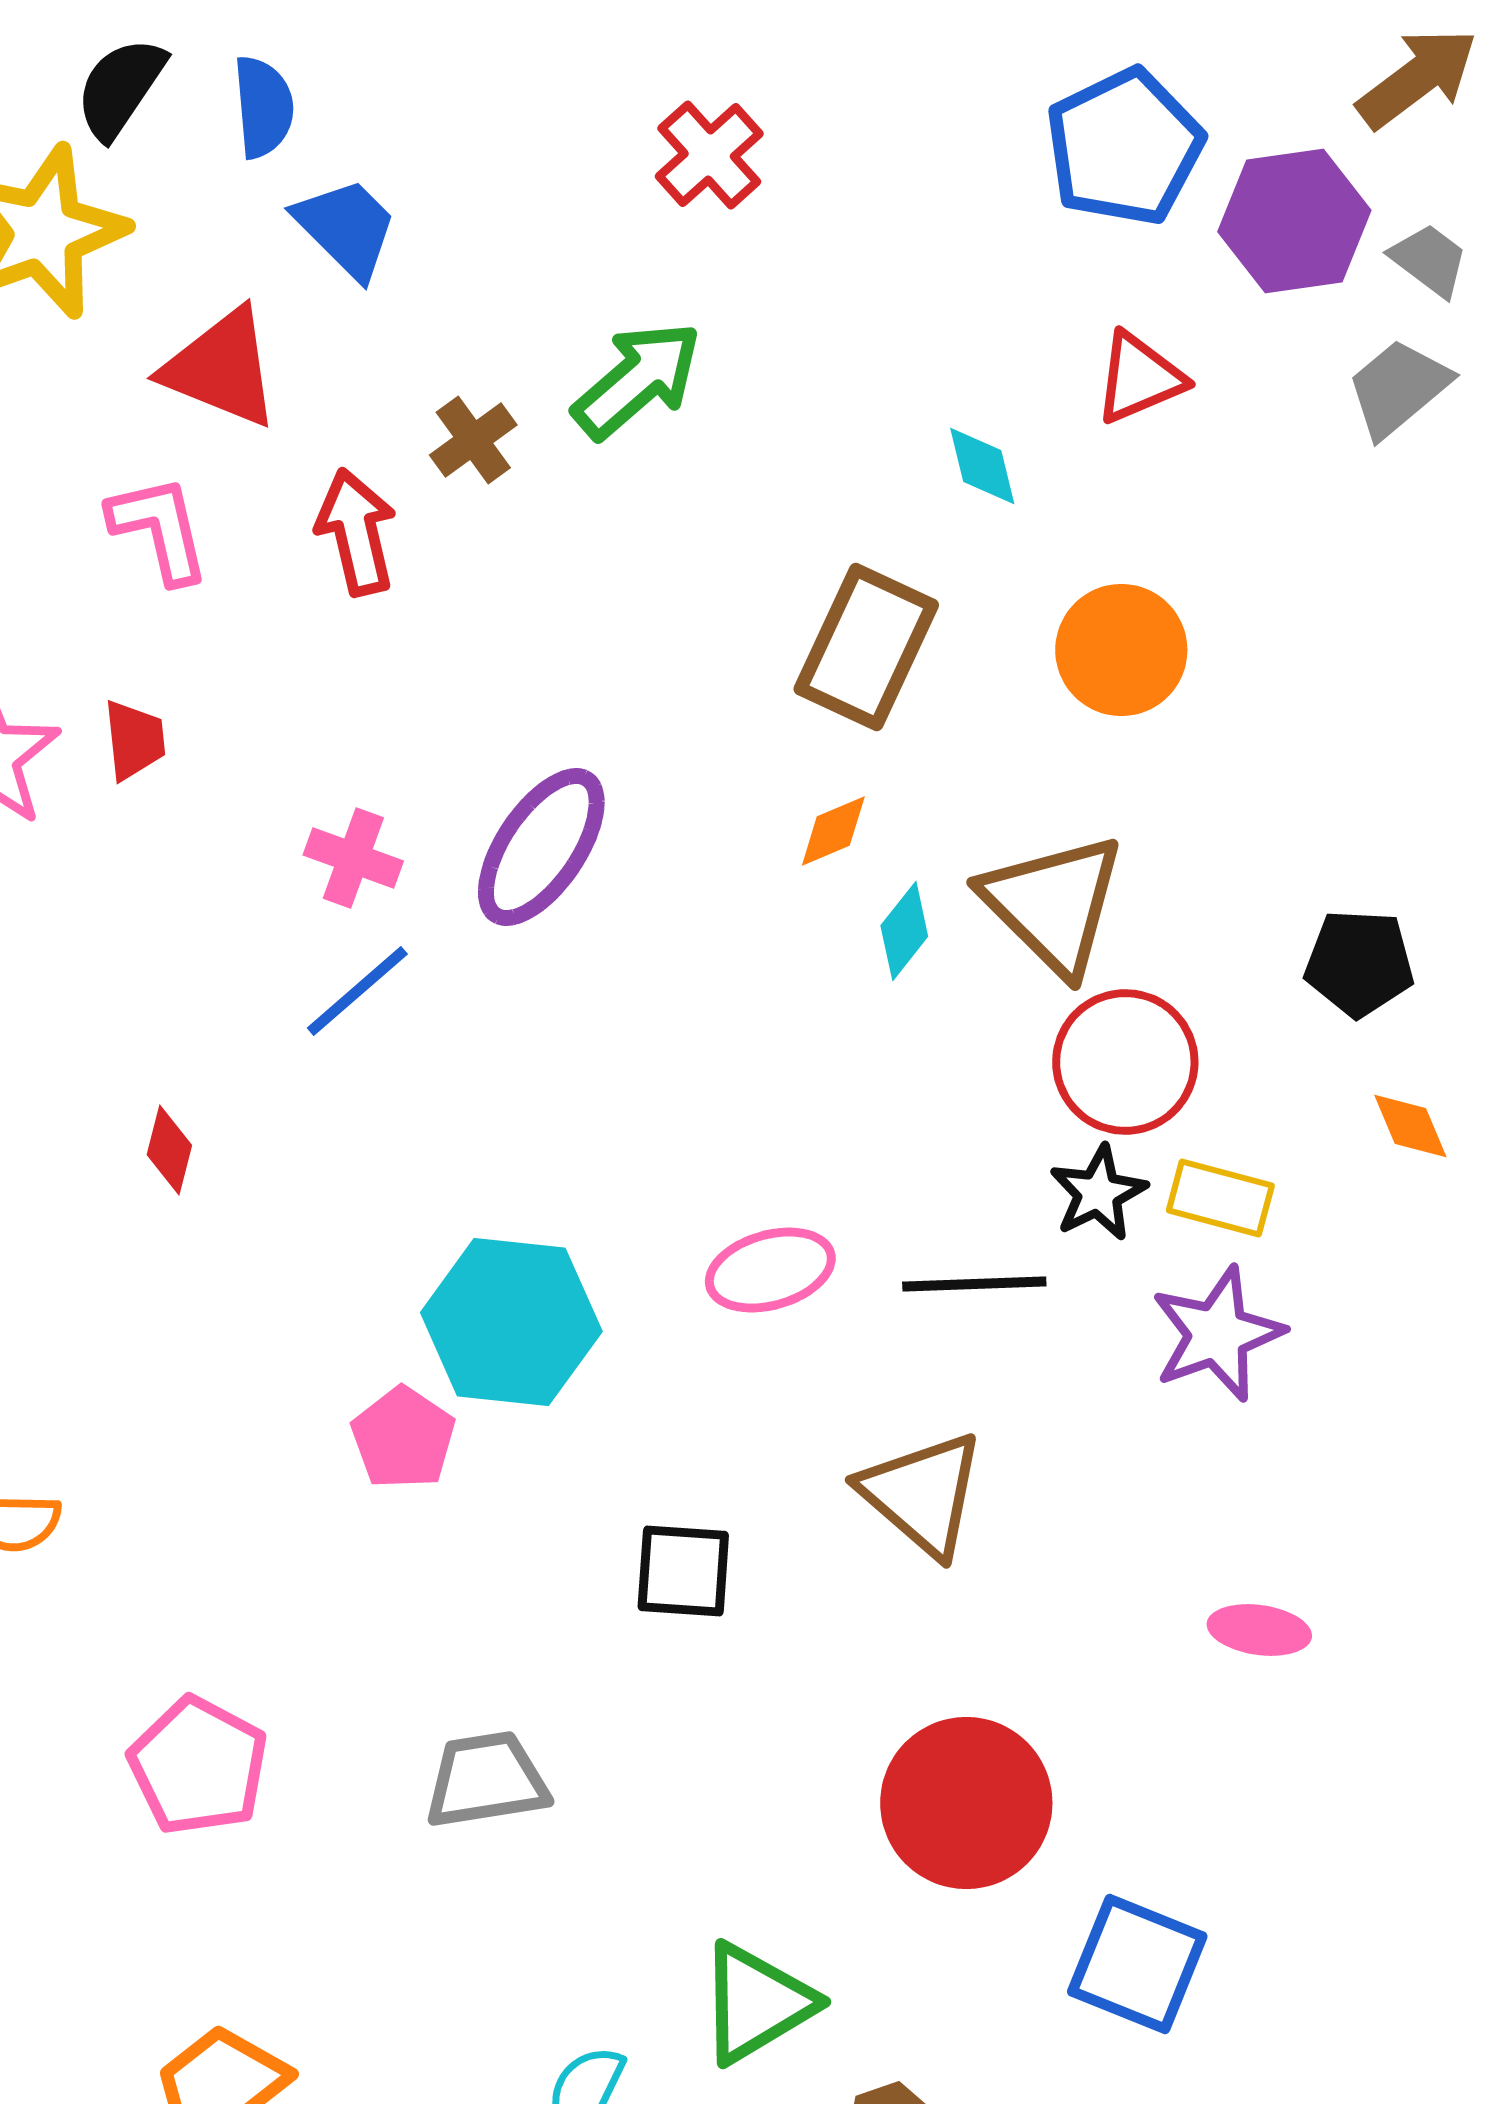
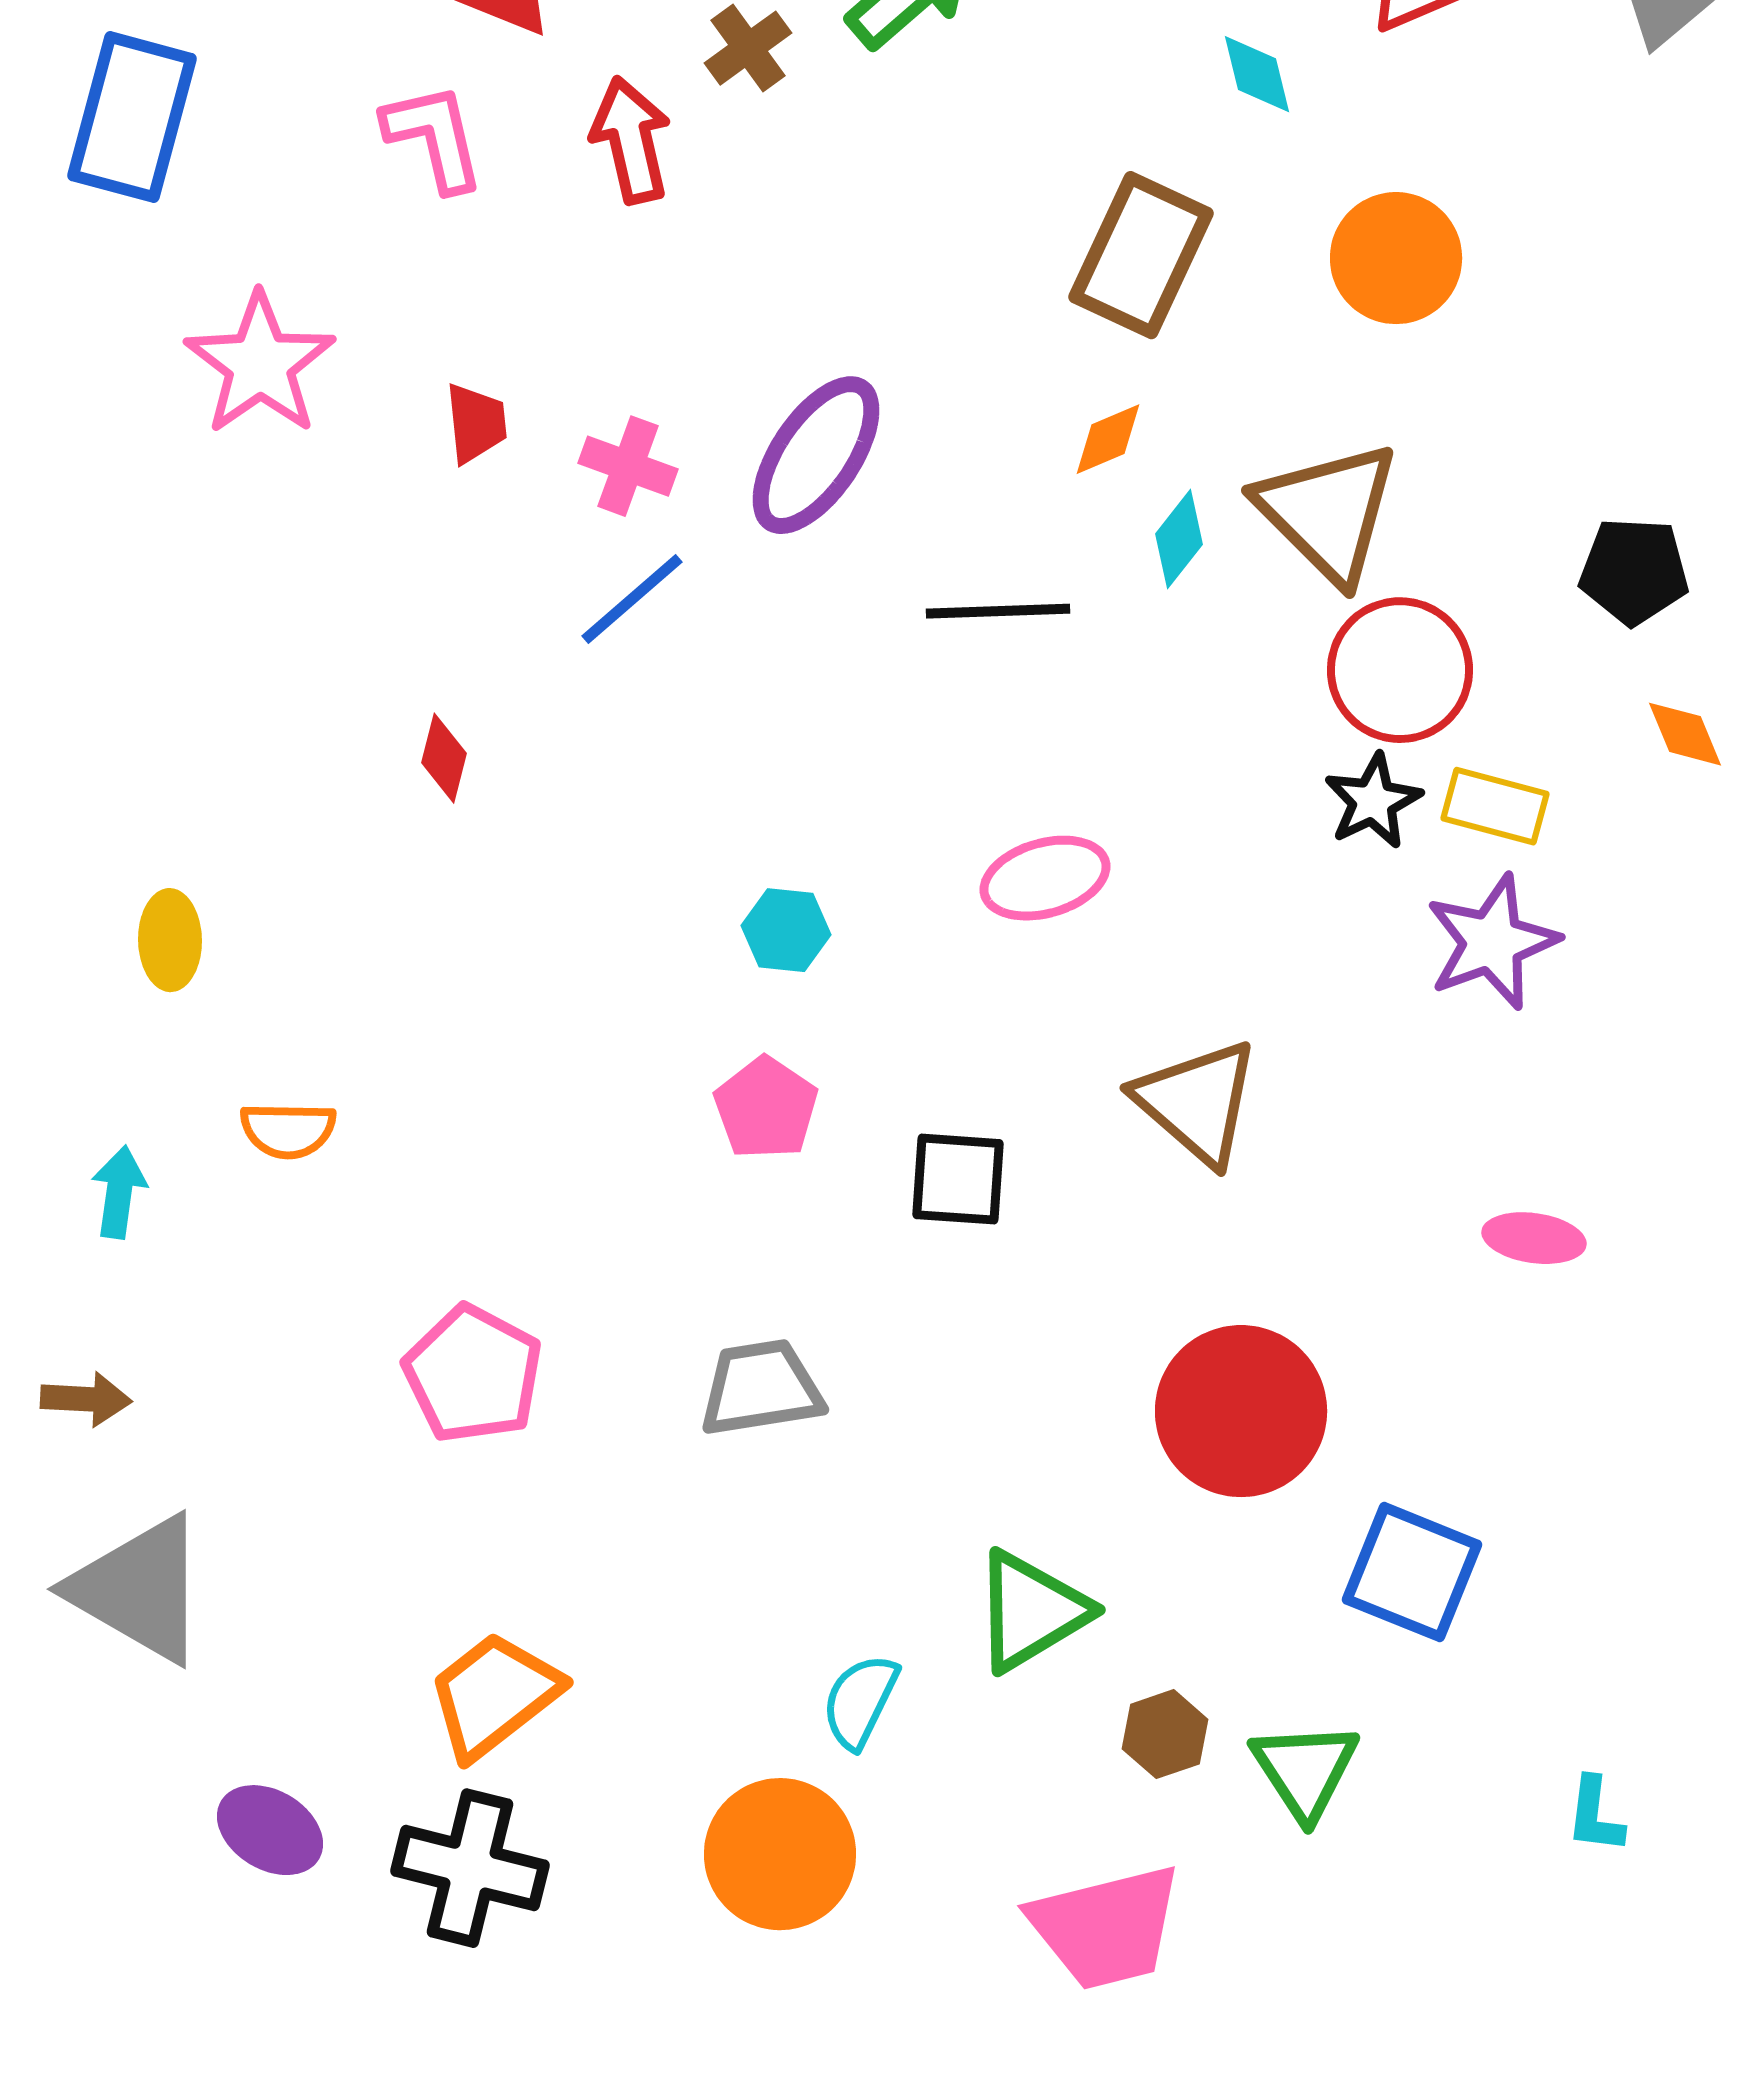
red trapezoid: (134, 740) -> (476, 423), moved
black line: (974, 1284) -> (998, 611), moved
cyan hexagon: (511, 1322) -> (786, 930), size x0.5
pink pentagon: (403, 1438) -> (766, 1108), moved

